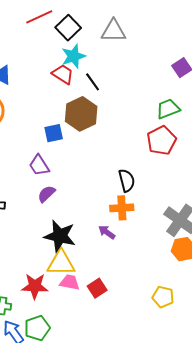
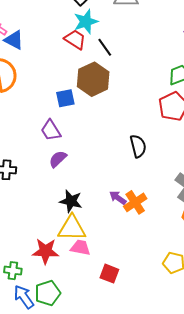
orange cross: (122, 208) -> (135, 202), moved, turned -30
black star: (60, 236) -> (71, 201), size x0.7
red square: (97, 288) -> (109, 274), moved, turned -36

